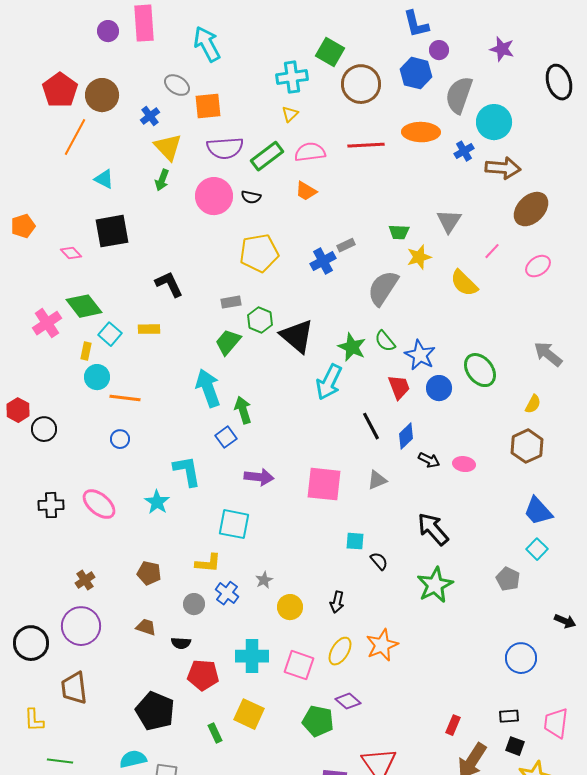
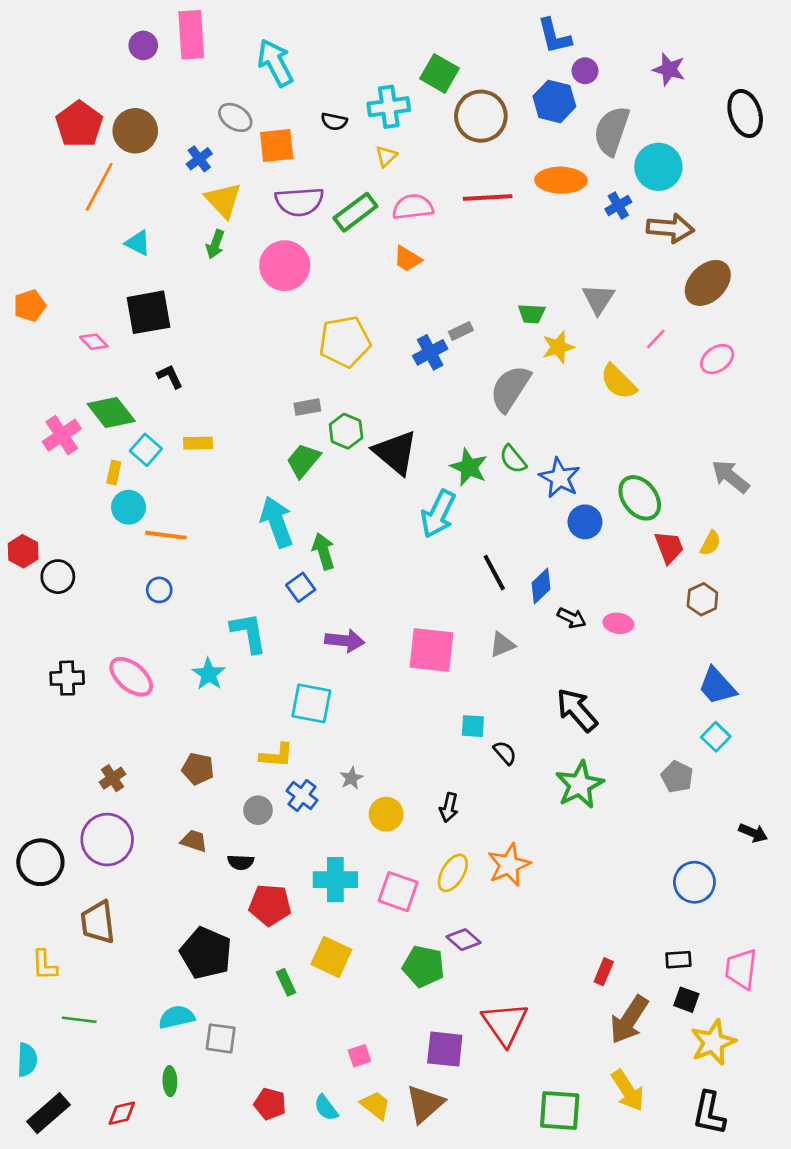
black semicircle: (251, 197) -> (334, 121), moved
black L-shape: (169, 284) -> (170, 376), moved, size x0.7
red trapezoid: (399, 387) -> (669, 547), moved
brown hexagon: (527, 446) -> (702, 599), size x0.7

